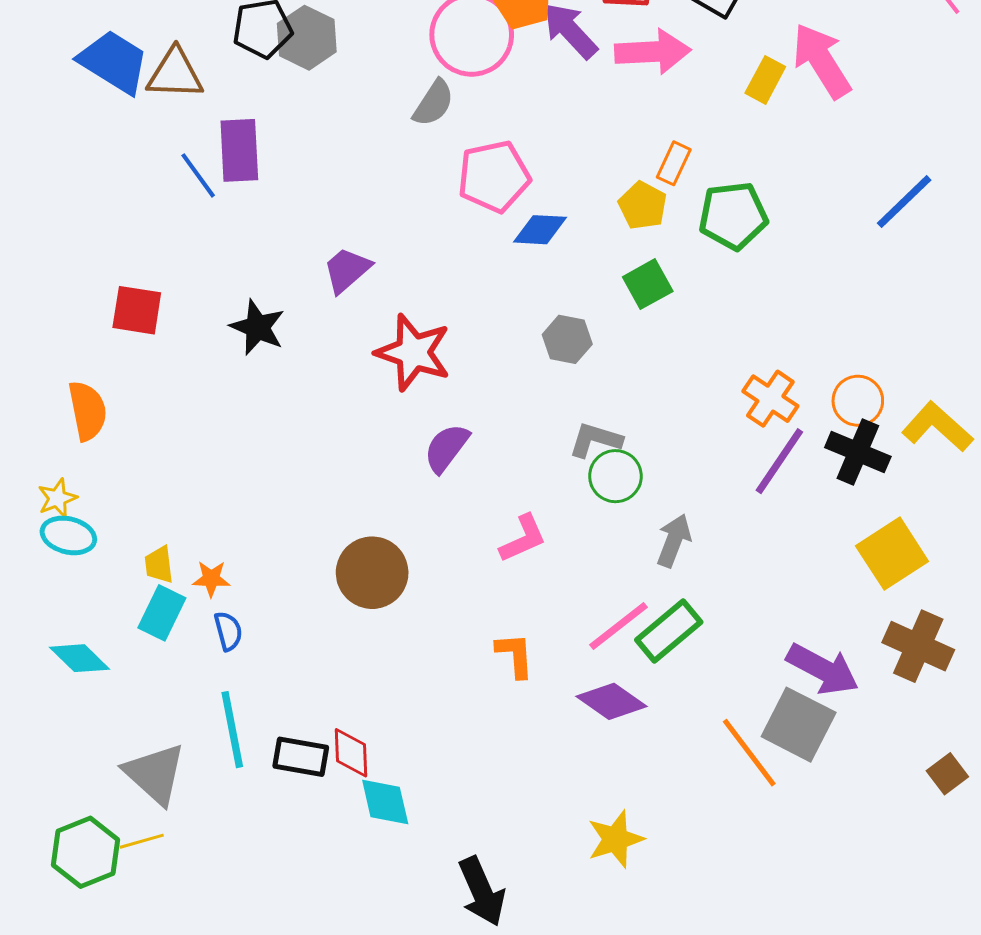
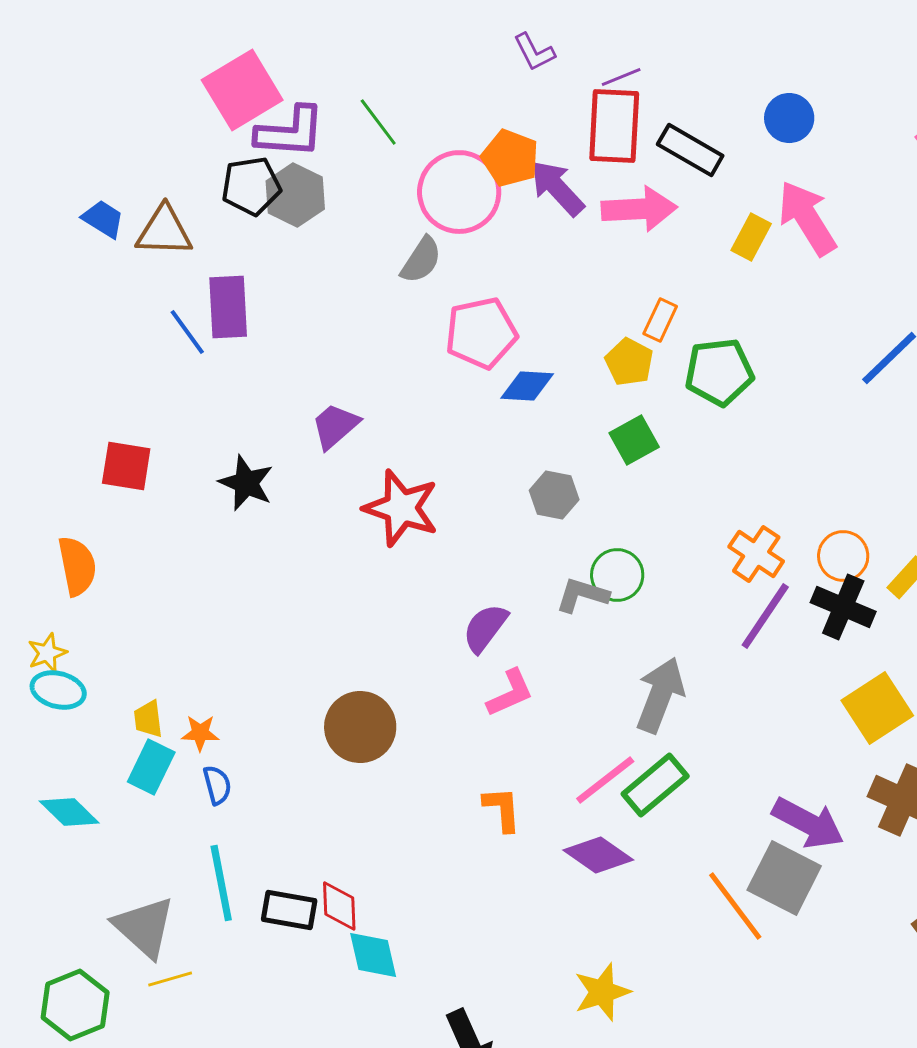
blue trapezoid: (114, 62) -> (103, 219), size x0.6
purple semicircle: (447, 448) -> (485, 628), moved
green circle: (615, 476) -> (617, 575), moved
gray arrow: (674, 541) -> (660, 695), size x1.4
yellow line: (142, 841) -> (170, 979), moved

